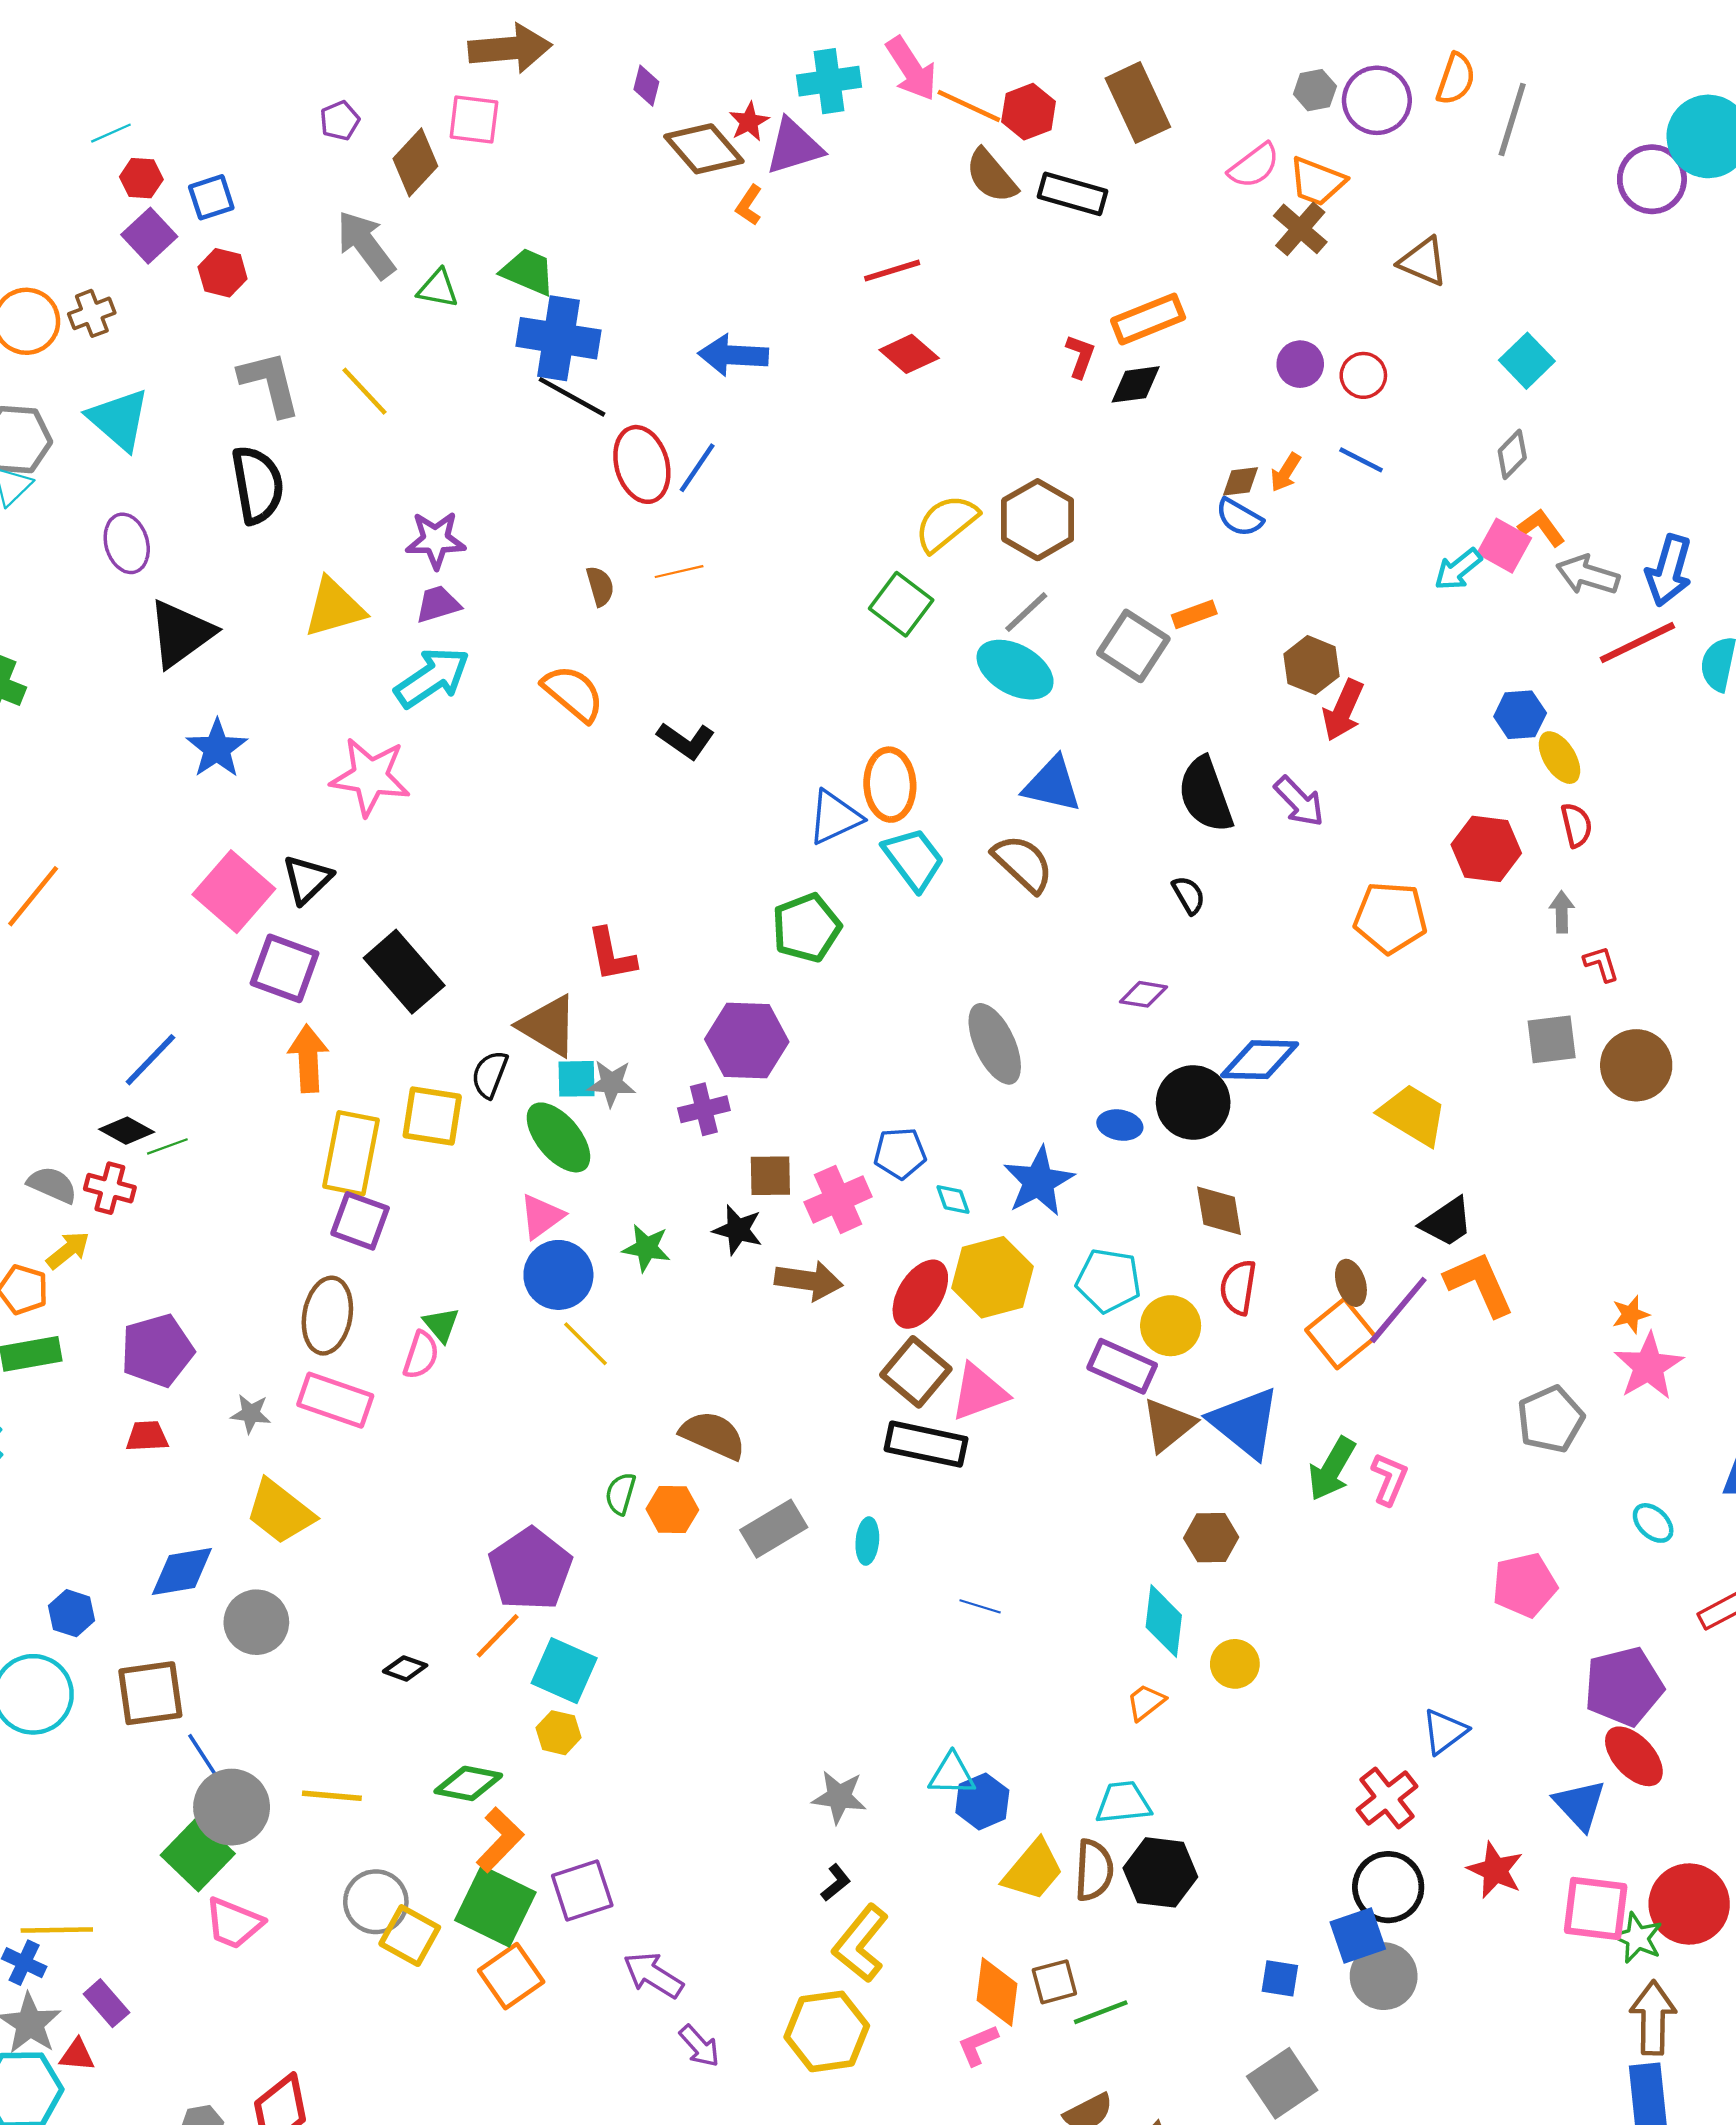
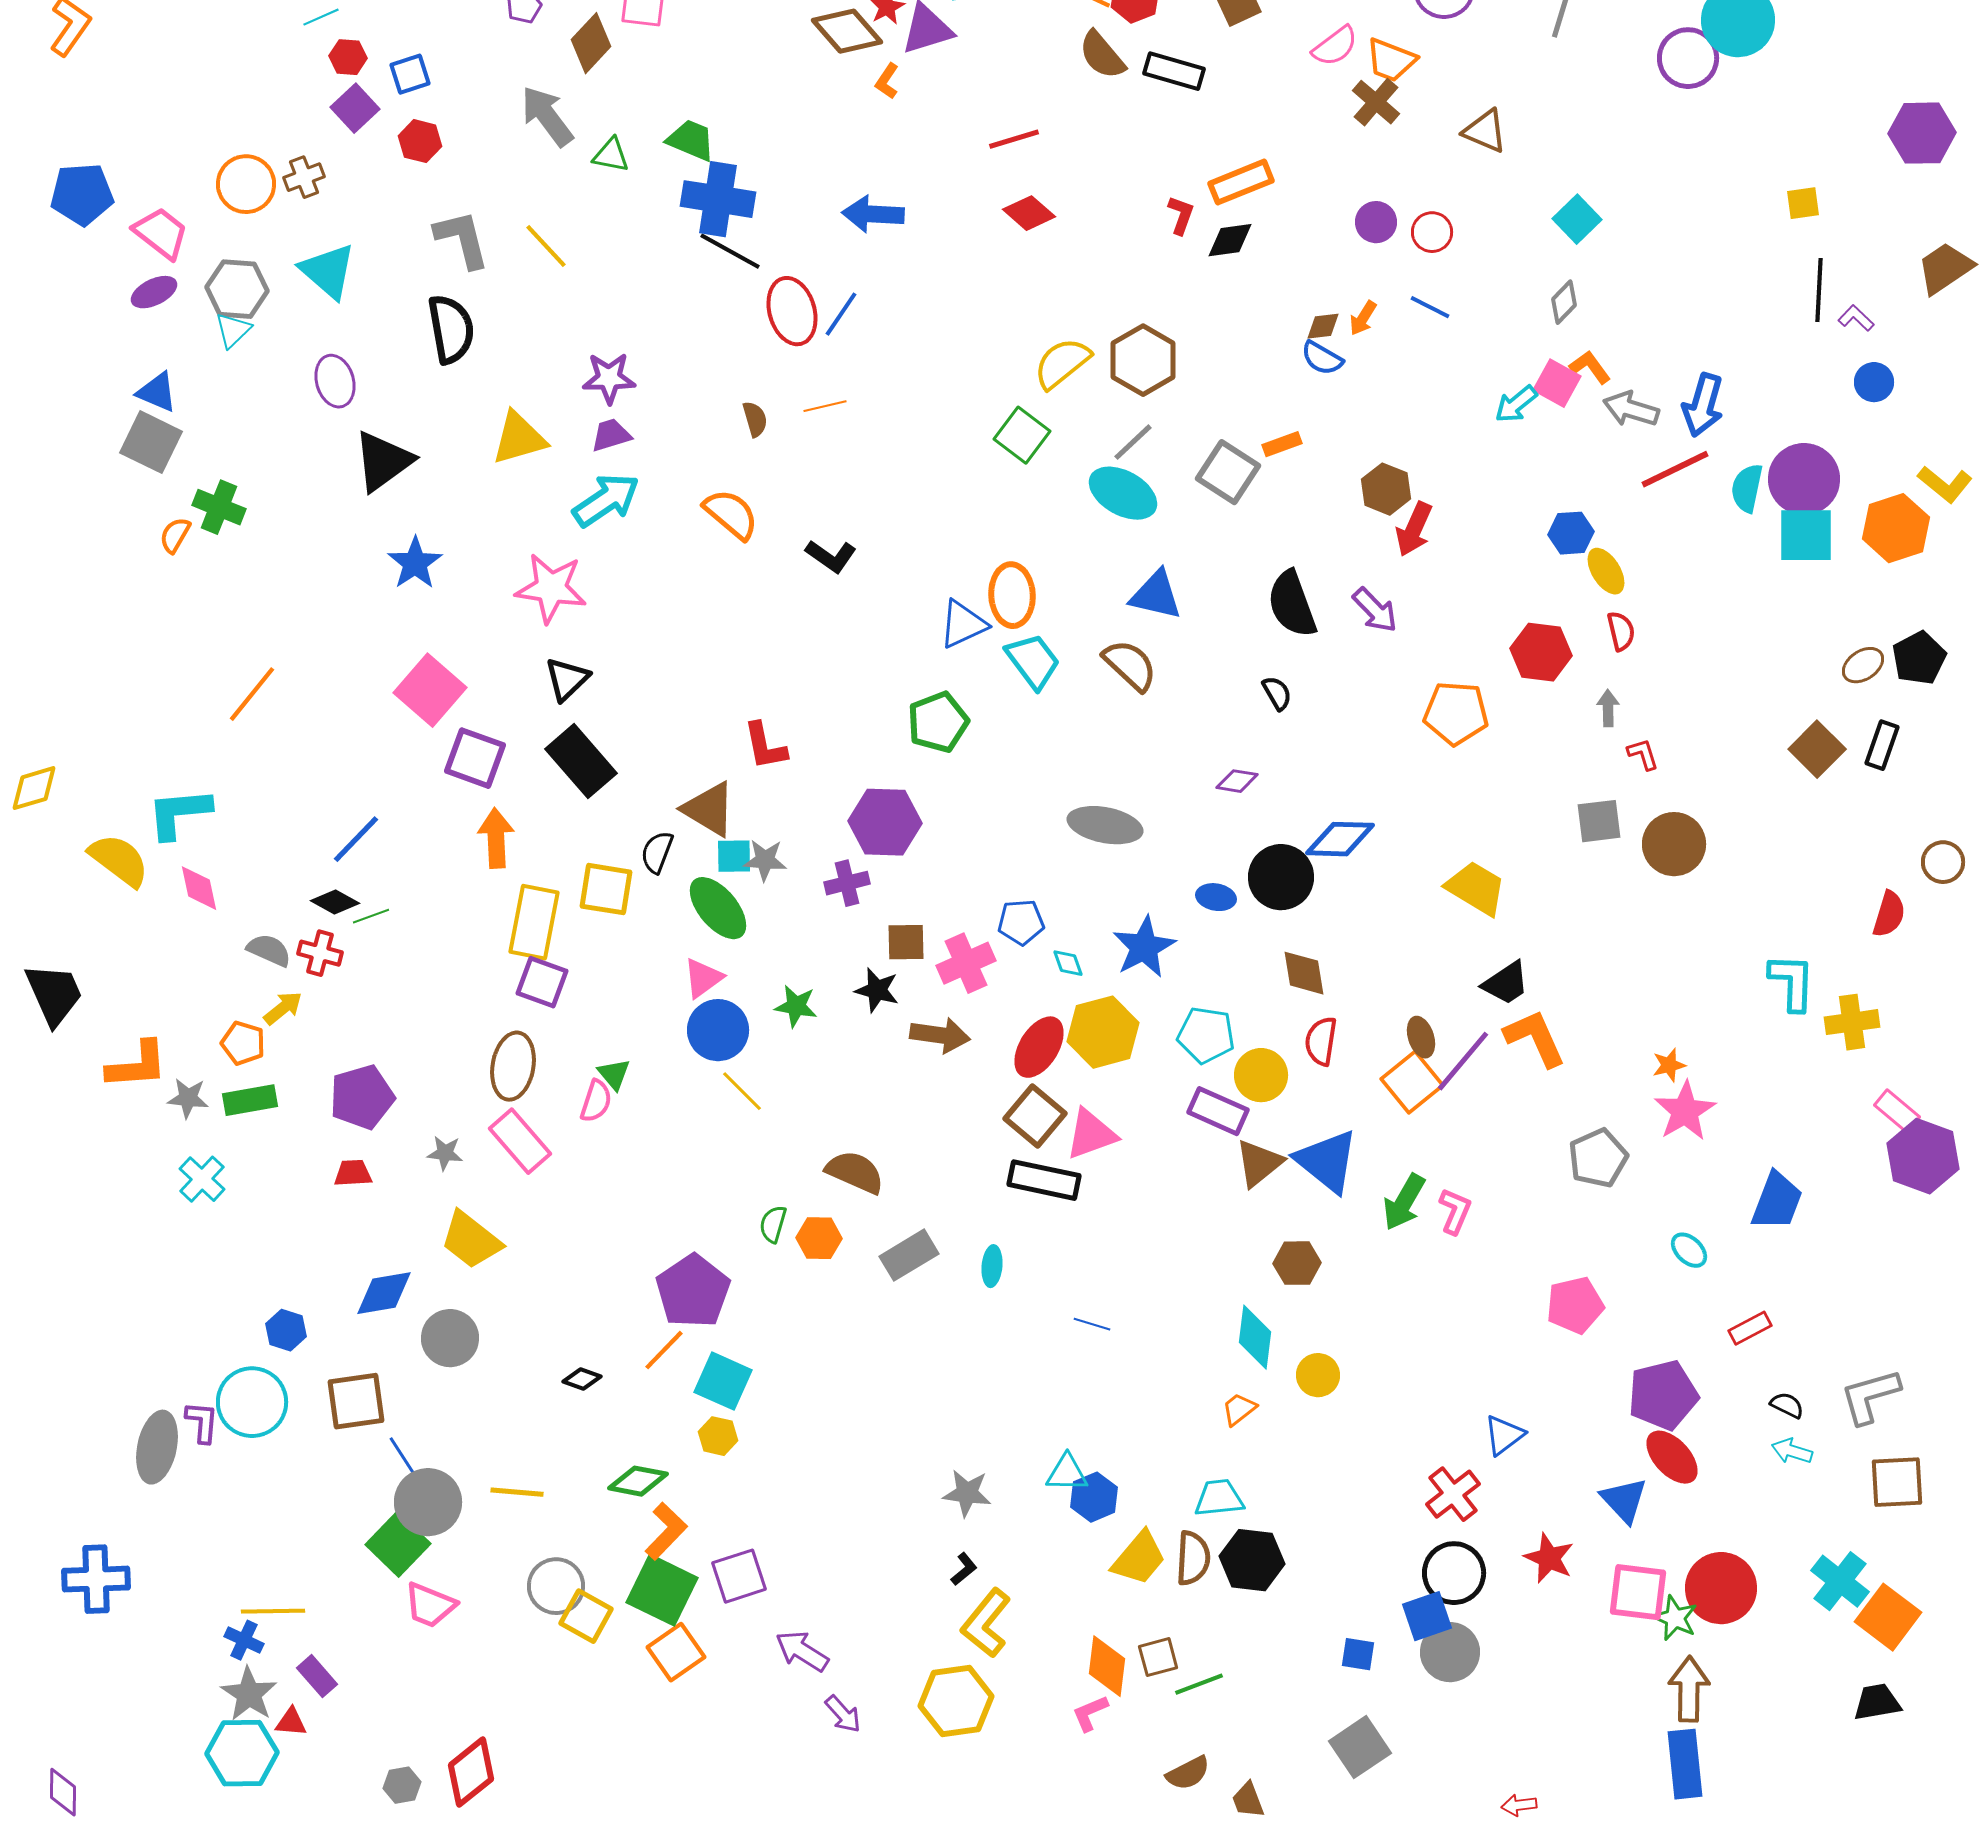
black triangle: (307, 879) -> (567, 679), moved
gray ellipse: (995, 1044) -> (1105, 825), turned -54
pink rectangle: (335, 1400) -> (520, 1141), turned 30

